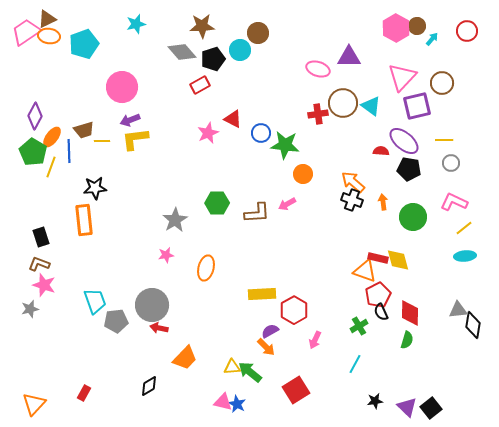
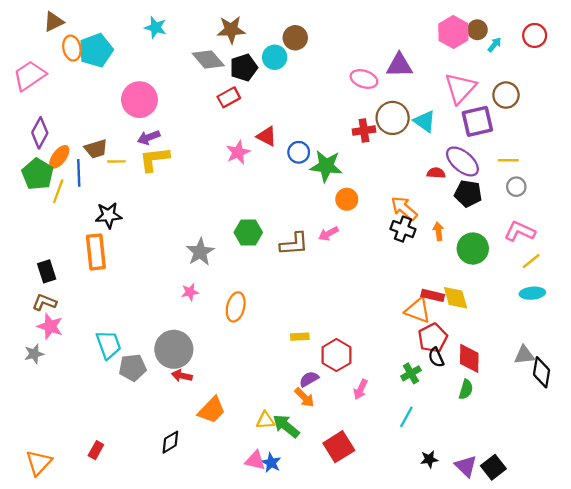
cyan star: (136, 24) -> (155, 27), turned 30
pink trapezoid: (26, 32) -> (30, 76), moved
orange ellipse: (49, 36) -> (72, 48), moved, turned 70
yellow rectangle: (262, 294) -> (300, 337), size x0.6

